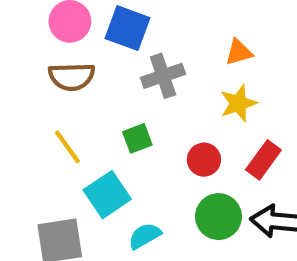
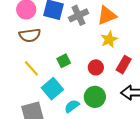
orange triangle: (239, 52) -> (107, 15), size x1.5
gray cross: (163, 76) -> (79, 15), moved
green circle: (218, 217) -> (95, 97), moved

